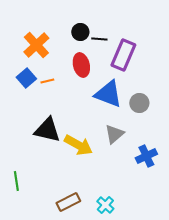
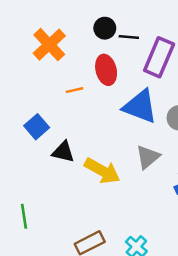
blue square: (26, 78) -> (37, 127), moved
orange line: (47, 81) -> (75, 90), moved
black triangle: (47, 130) -> (63, 152), size x0.7

